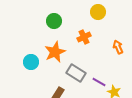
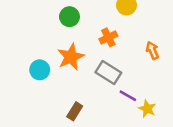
gray rectangle: (76, 73) -> (108, 72), moved

